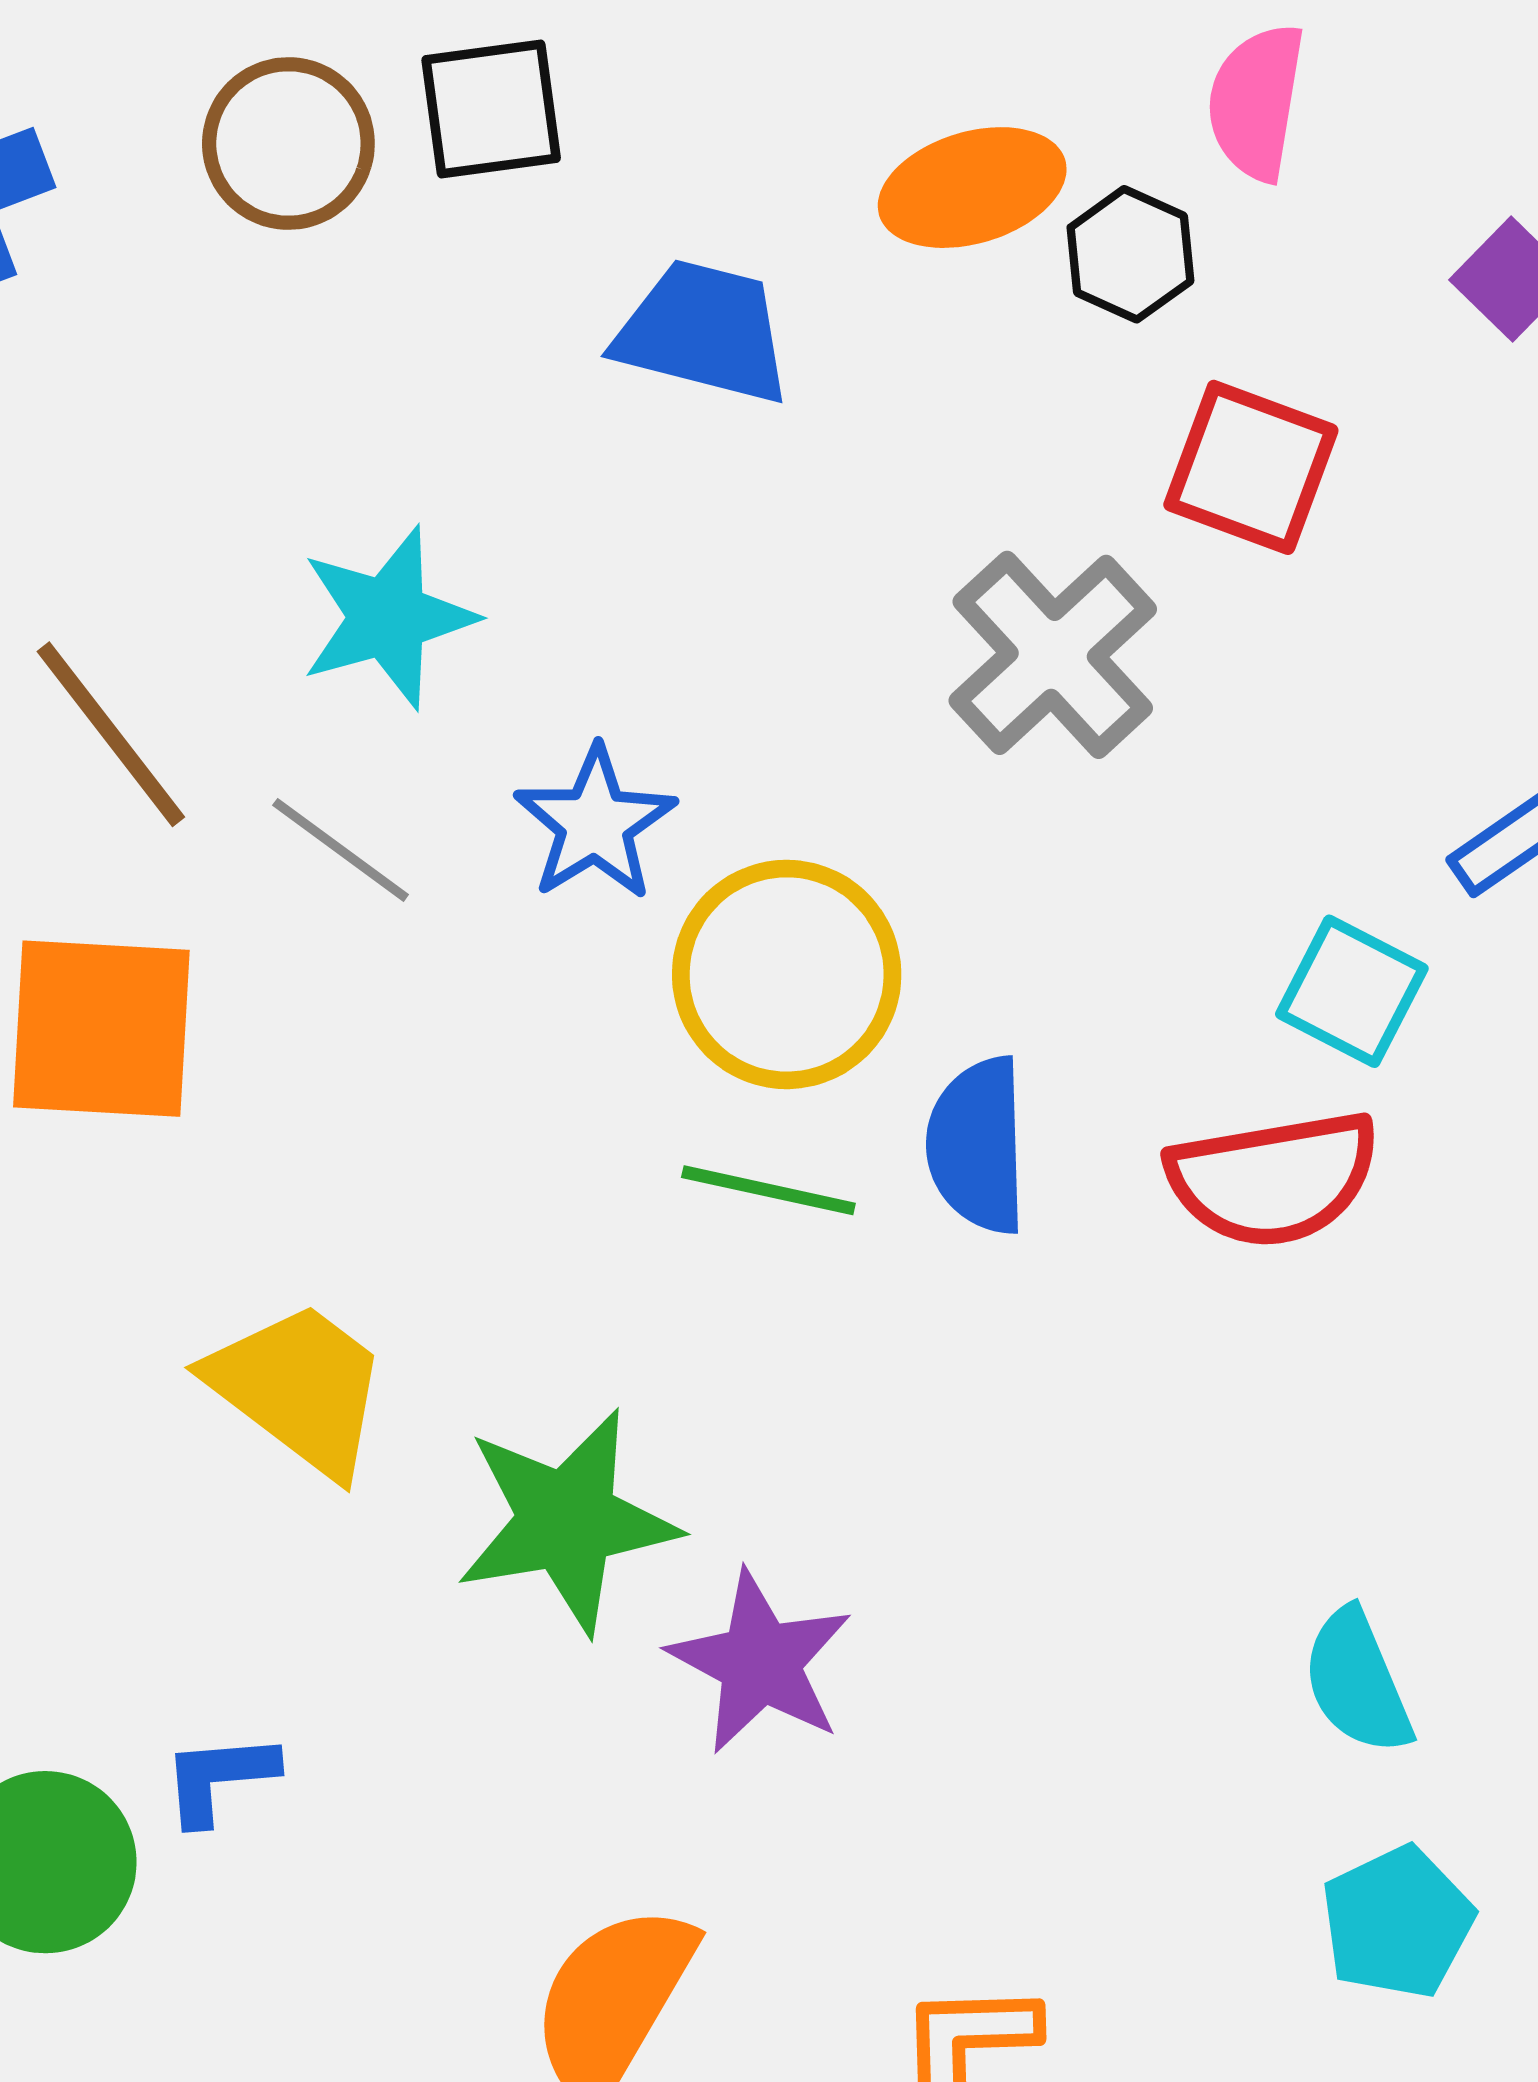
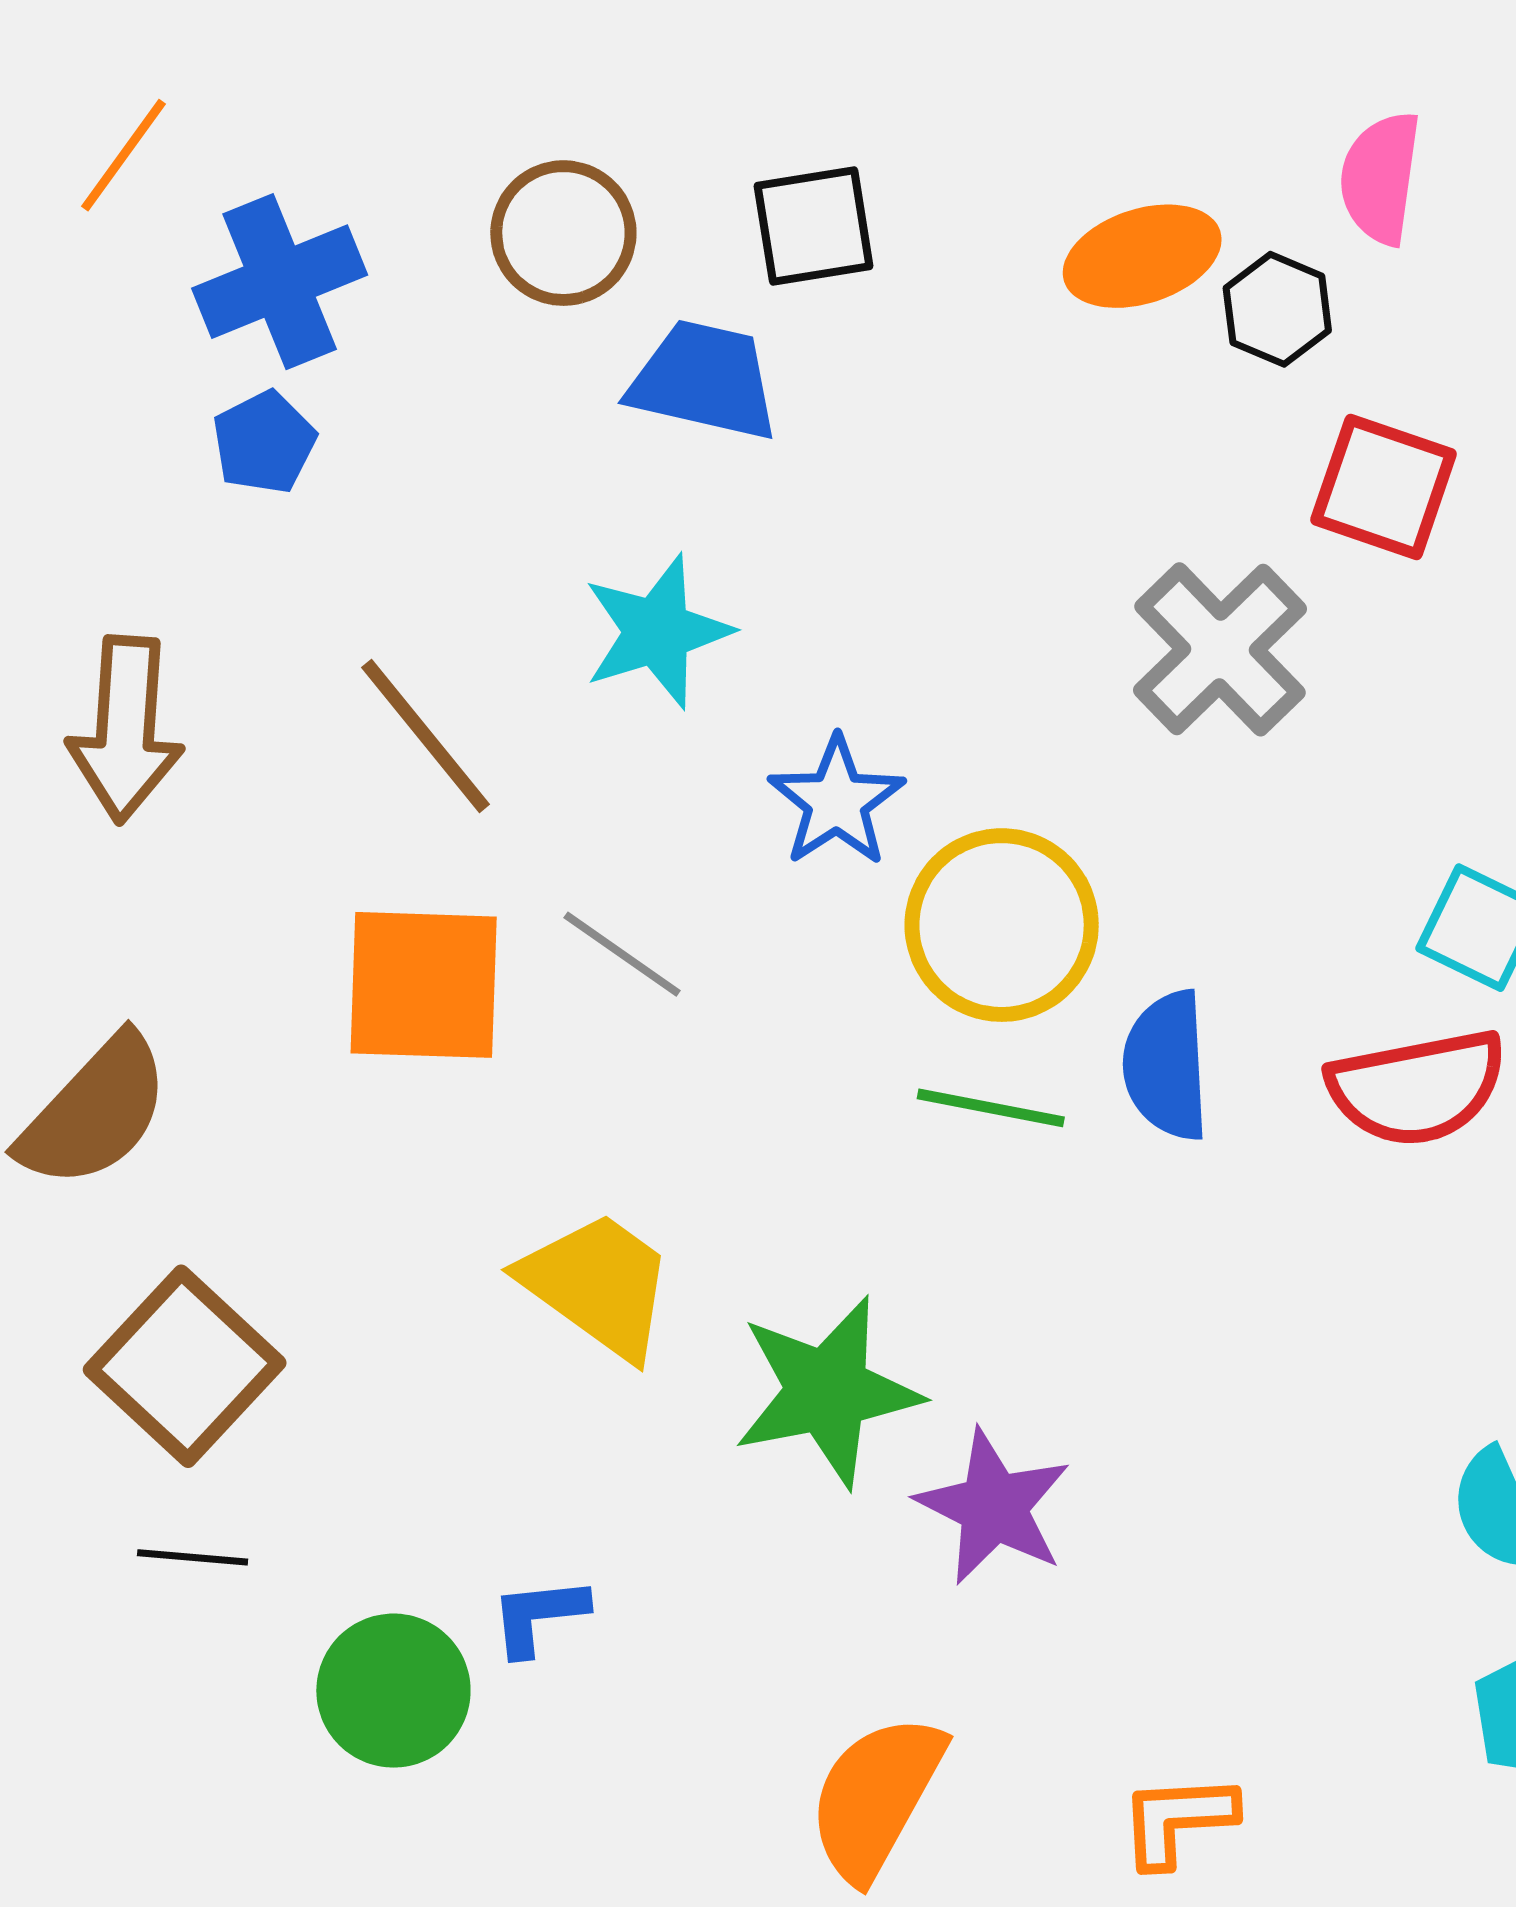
black square: (491, 109) -> (814, 226), moved
blue trapezoid: (704, 332) -> (704, 380), moved
gray line: (341, 850) -> (622, 954), moved

